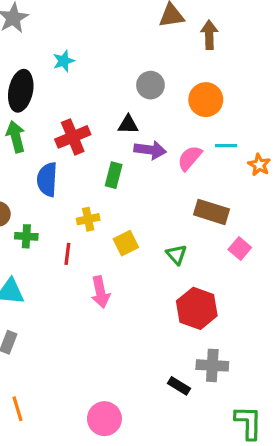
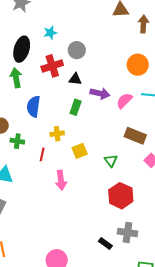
gray circle: (150, 85) -> (77, 50), moved
black triangle: (128, 125) -> (75, 79), moved
red cross: (73, 137) -> (52, 66), moved

